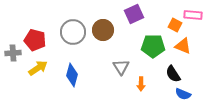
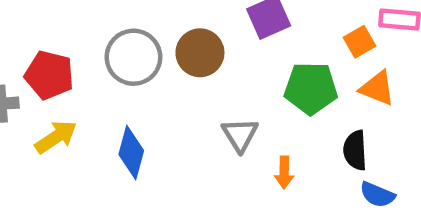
orange square: (175, 25) -> (360, 42), turned 32
black semicircle: (173, 74) -> (355, 150), turned 30

